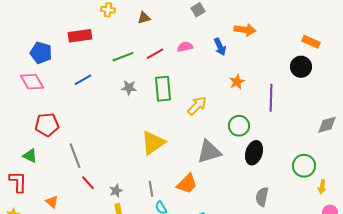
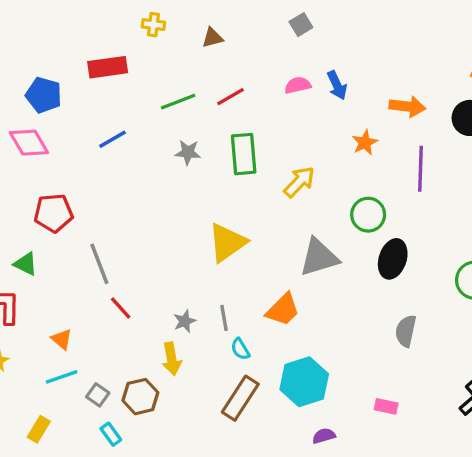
orange arrow: (245, 30) -> (407, 107), moved
pink semicircle: (185, 47) -> (298, 85), moved
gray star: (116, 191) -> (185, 321), moved

